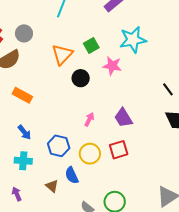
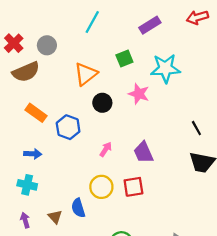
green square: (91, 45) -> (124, 58), moved
blue arrow: (24, 132) -> (33, 154), turned -56
blue hexagon: (59, 146) -> (68, 127), moved
purple arrow: (17, 194) -> (25, 220), moved

